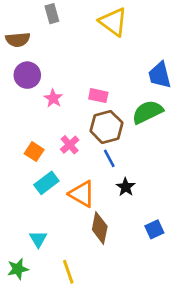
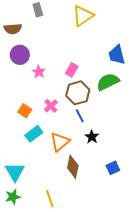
yellow triangle: (113, 22) -> (83, 16), turned 50
pink rectangle: (98, 96) -> (72, 70), turned -72
orange triangle: (82, 194) -> (60, 142), turned 50
cyan triangle: (38, 239) -> (15, 172), moved, size x1.5

